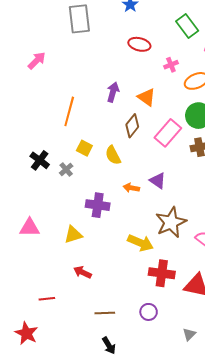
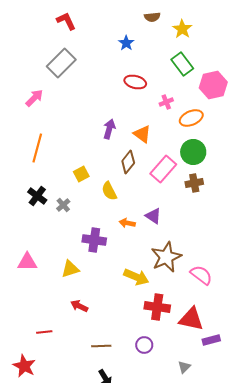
gray rectangle: (79, 19) -> (61, 63), moved, turned 52
orange line: (69, 111) -> (37, 148), moved
yellow square: (84, 148) -> (81, 174), moved, turned 35

